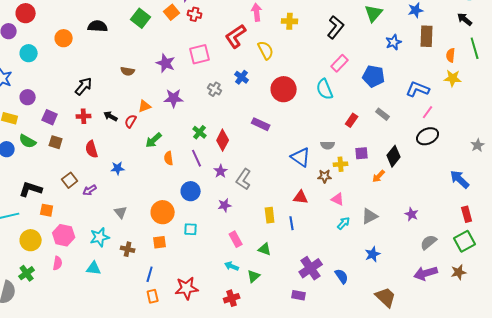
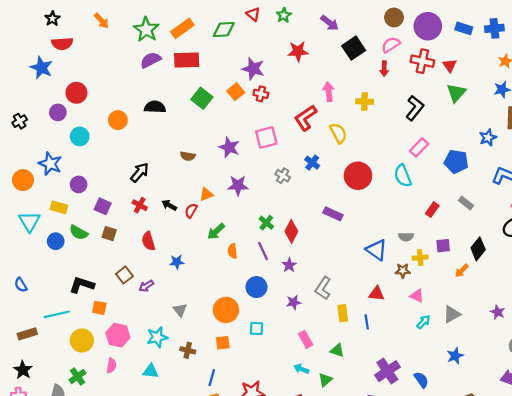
blue star: (394, 42) -> (488, 138), moved
red cross: (84, 116) -> (140, 205), turned 32
gray L-shape: (244, 179) -> (323, 288), moved

